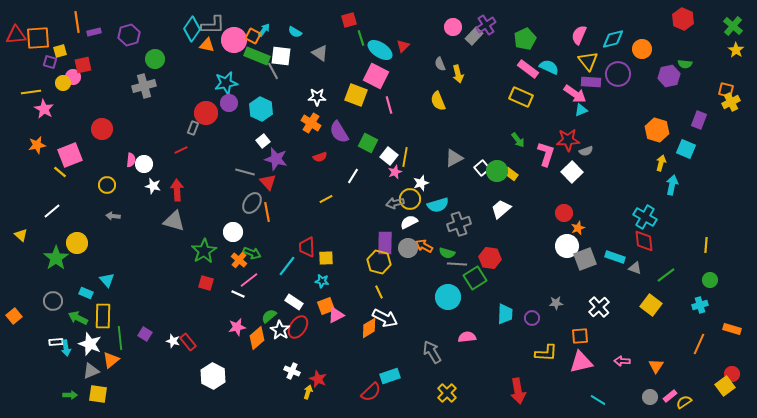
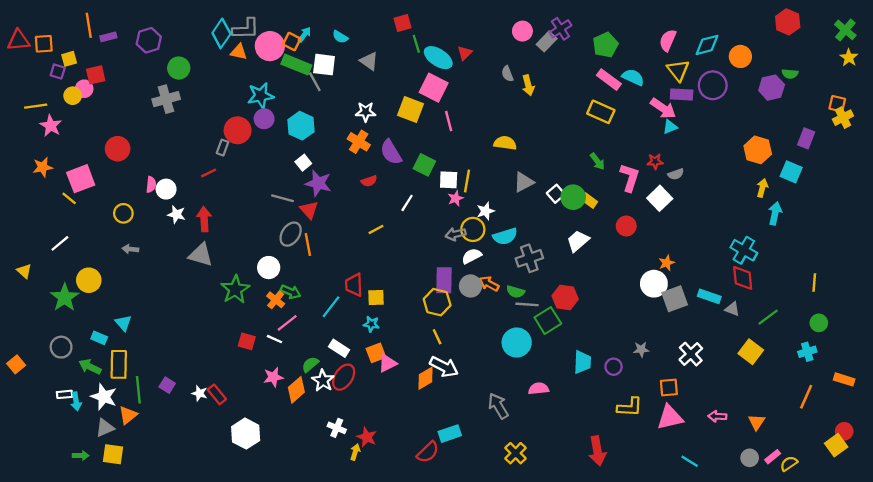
orange square: (38, 38) -> (44, 44), size x0.7
yellow semicircle: (438, 101) -> (505, 143), moved, turned 120
red star: (568, 140) -> (655, 161), size x0.6
white square: (389, 156) -> (449, 180), turned -36
red circle: (564, 213) -> (626, 226), moved
red square: (206, 283) -> (247, 341), moved

